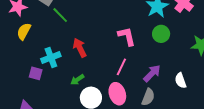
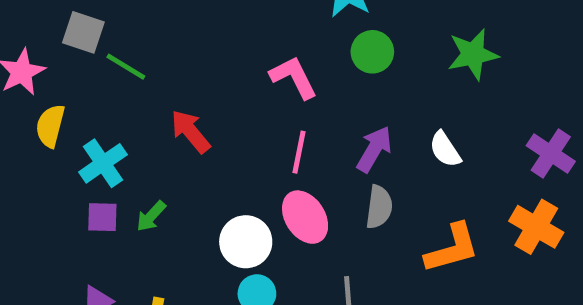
cyan cross: (51, 57) -> (103, 163), moved
green arrow: (77, 80) -> (151, 216), moved

